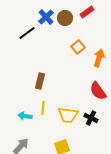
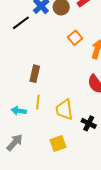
yellow trapezoid: (68, 115) -> (64, 110), turned 75
black cross: (91, 118) -> (89, 123), moved

